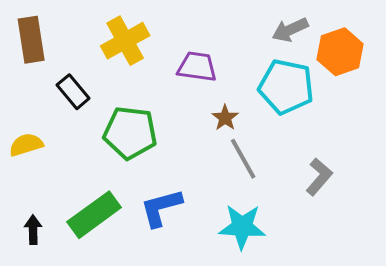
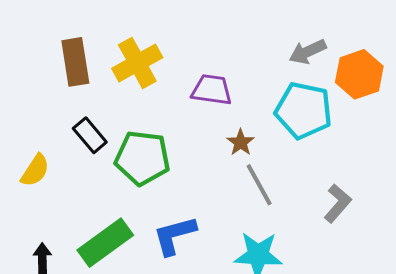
brown rectangle: (31, 40) -> (75, 62), moved
black rectangle: (73, 92) -> (90, 135), moved
yellow semicircle: (26, 145) -> (35, 170), turned 140

